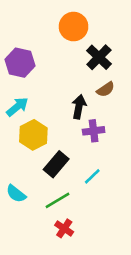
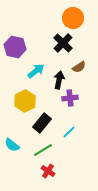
orange circle: (74, 27) -> (73, 18), moved
black cross: (99, 57) -> (63, 43), moved
cyan arrow: (17, 107) -> (36, 71), moved

